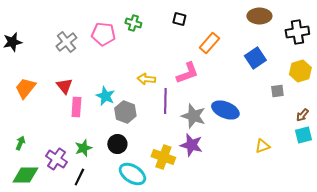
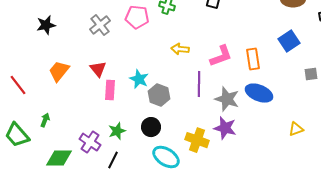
orange rectangle: (209, 43) -> (253, 59), moved, turned -50
yellow arrow: (146, 79) -> (180, 49), moved
green arrow: (20, 143) -> (45, 120), moved

